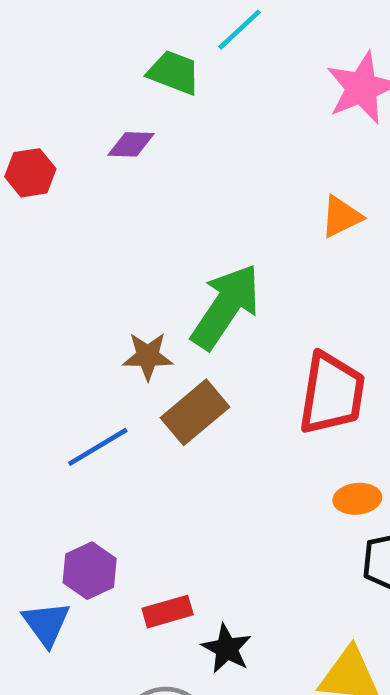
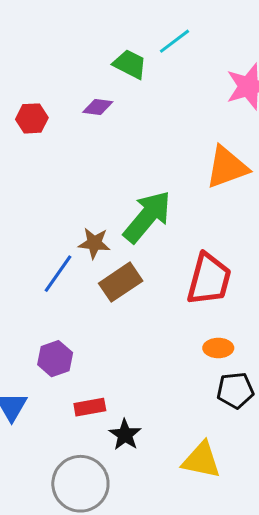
orange triangle: (341, 217) -> (227, 167), size x1.6
blue line: (98, 447) -> (58, 274), moved, turned -30
purple hexagon: (90, 571) -> (55, 359), moved

